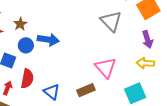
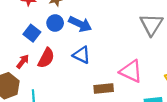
pink triangle: (106, 68) -> (131, 71), turned -40
blue triangle: (52, 92) -> (82, 55), moved, turned -30

